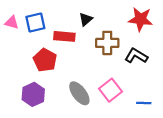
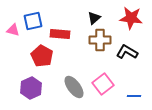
black triangle: (86, 19) -> (94, 18), moved
pink triangle: (12, 23) -> (13, 30), moved

